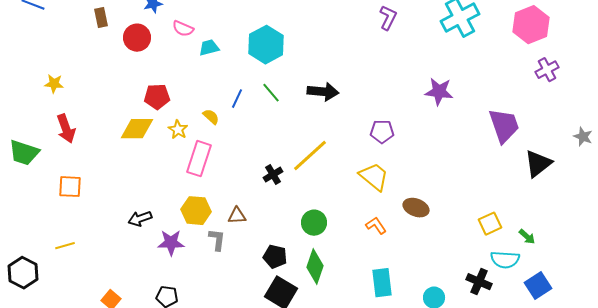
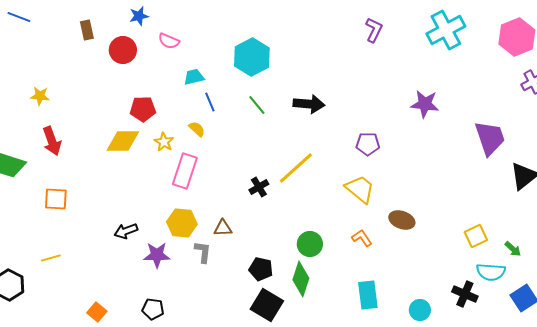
cyan trapezoid: (209, 48) -> (194, 77), moved
blue line: (237, 99) -> (210, 102), moved, turned -48
green circle: (314, 223) -> (310, 244), moved

